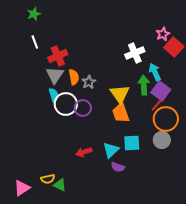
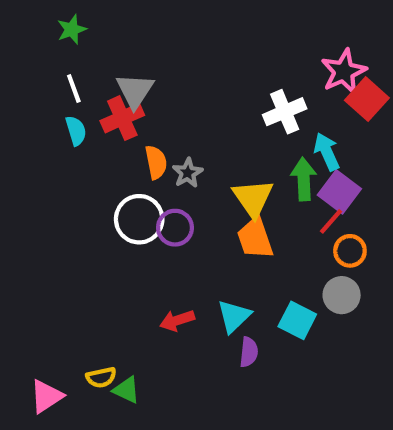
pink star: (163, 34) -> (344, 72), size x1.5
gray triangle: (55, 75) -> (135, 91), moved
cyan semicircle: (54, 95) -> (76, 131), moved
orange circle: (166, 119) -> (350, 251), size x0.6
cyan square: (132, 143) -> (297, 320), moved, turned 30
purple semicircle: (118, 167) -> (249, 352), turned -104

